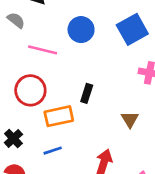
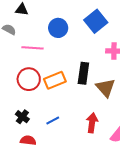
black rectangle: (87, 93) -> (83, 73), moved, size x1.5
orange rectangle: (59, 116) -> (55, 80), moved
brown triangle: (130, 119) -> (106, 88), size x1.5

